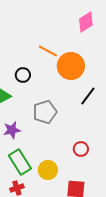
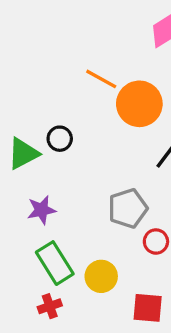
black circle: (23, 75) -> (60, 139), moved
gray pentagon: (45, 112) -> (128, 208), moved

